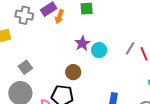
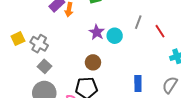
gray cross: (24, 15) -> (39, 44), moved, turned 30
gray line: (130, 48) -> (138, 22), moved

